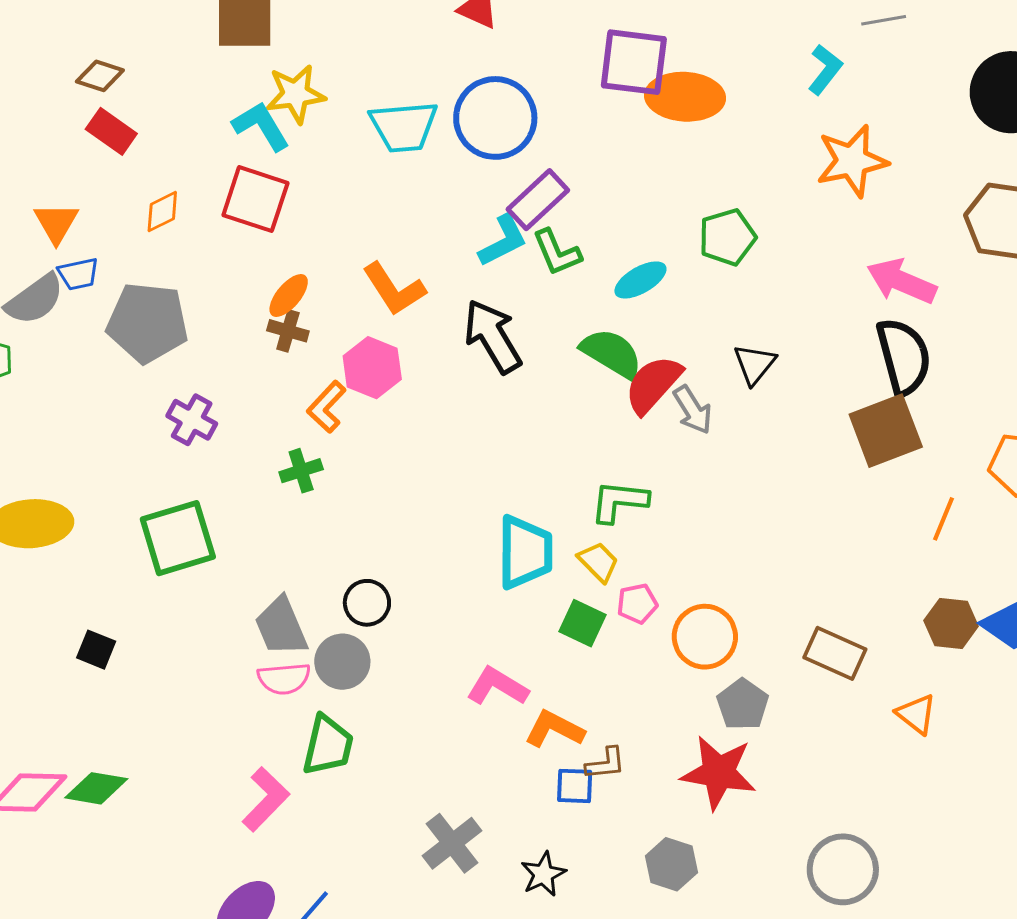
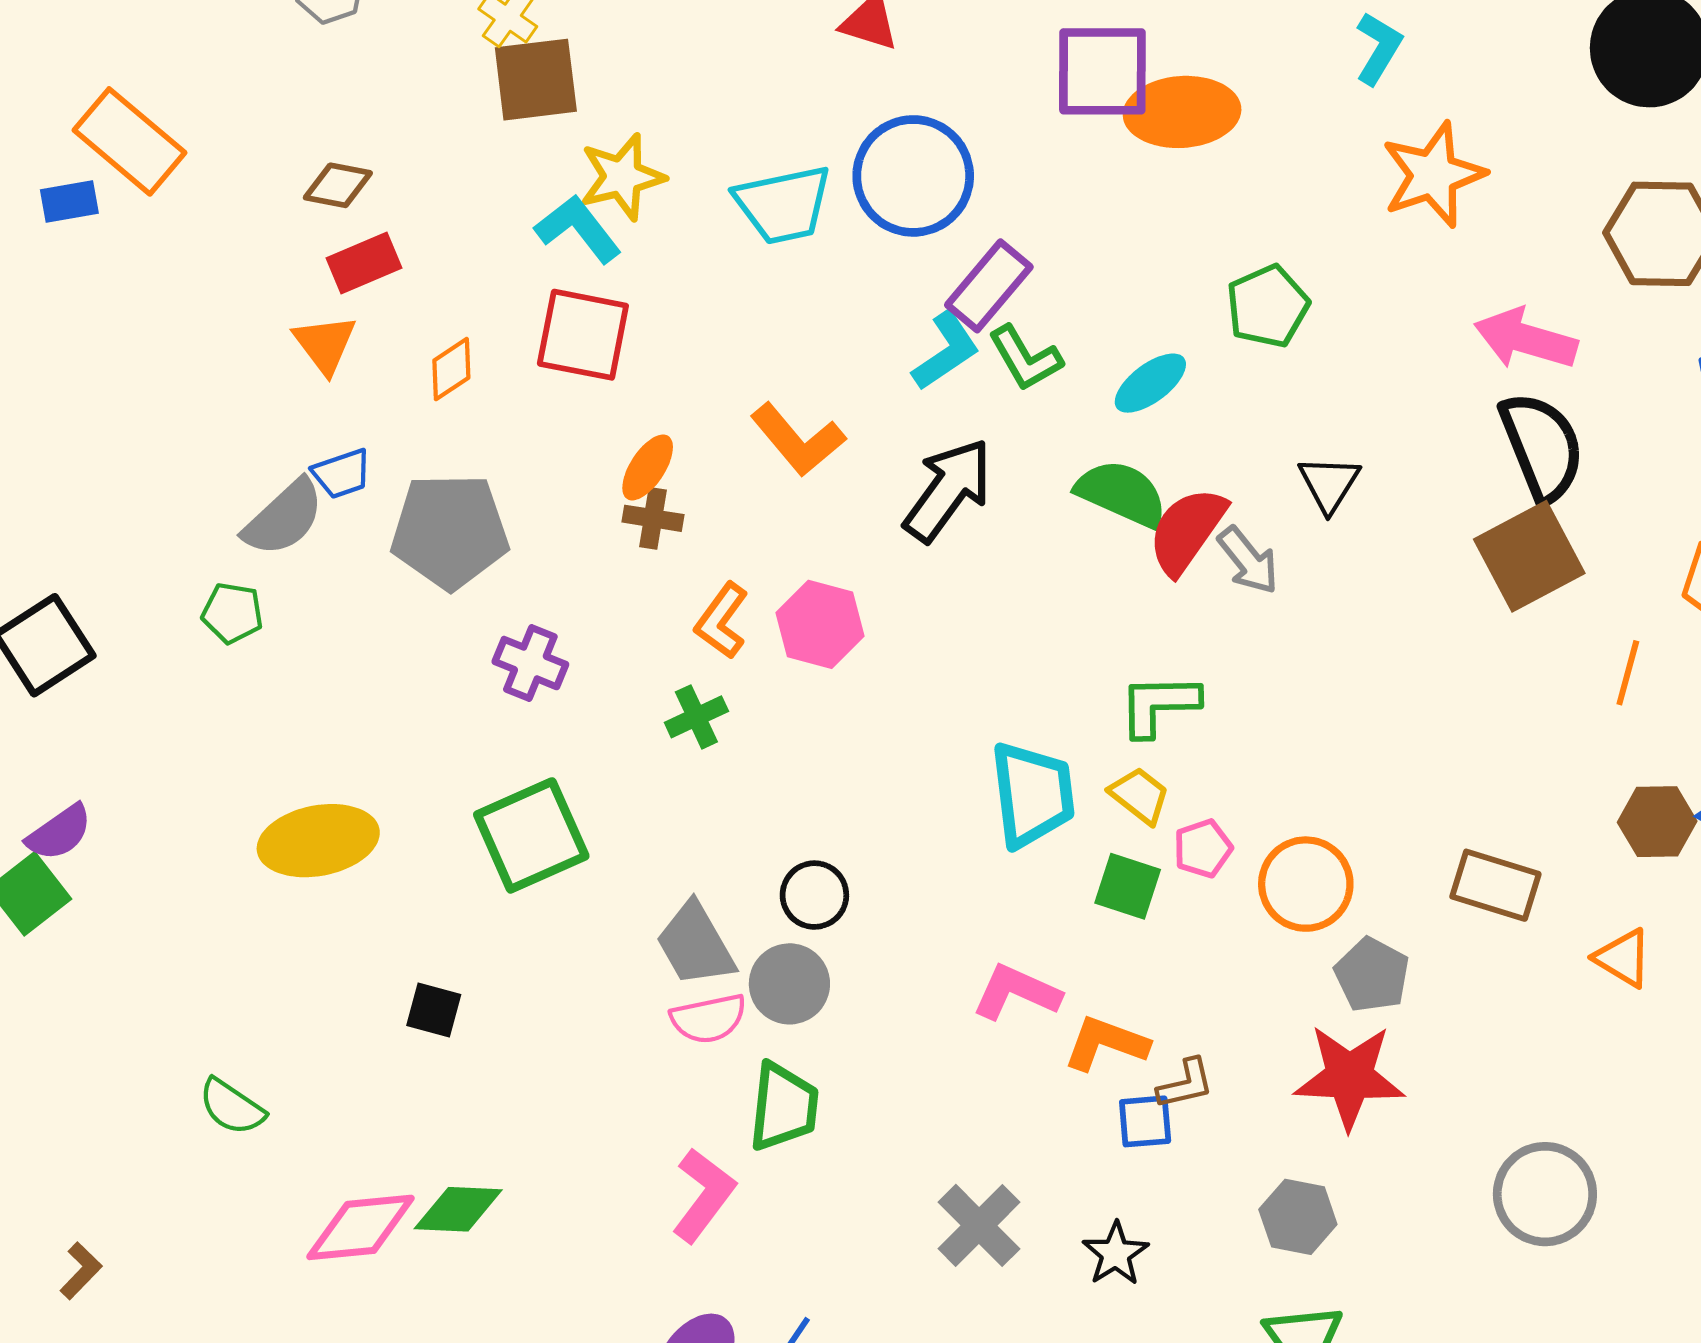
red rectangle: (111, 131) -> (364, 263), turned -51
orange triangle: (56, 223) -> (325, 344), moved
black arrow: (493, 336) -> (948, 490), turned 74
pink hexagon: (372, 368) -> (820, 624), moved

